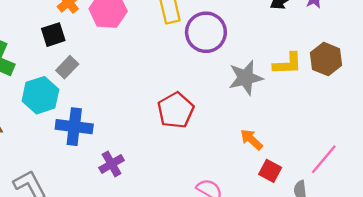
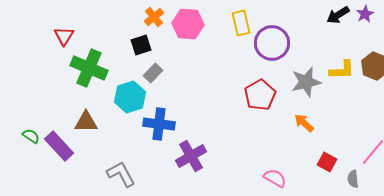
red pentagon: (176, 110) -> (260, 95), moved
orange arrow: (251, 139) -> (304, 123), moved
purple cross: (112, 164) -> (191, 156), size x1.4

